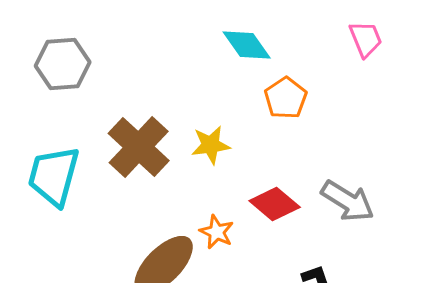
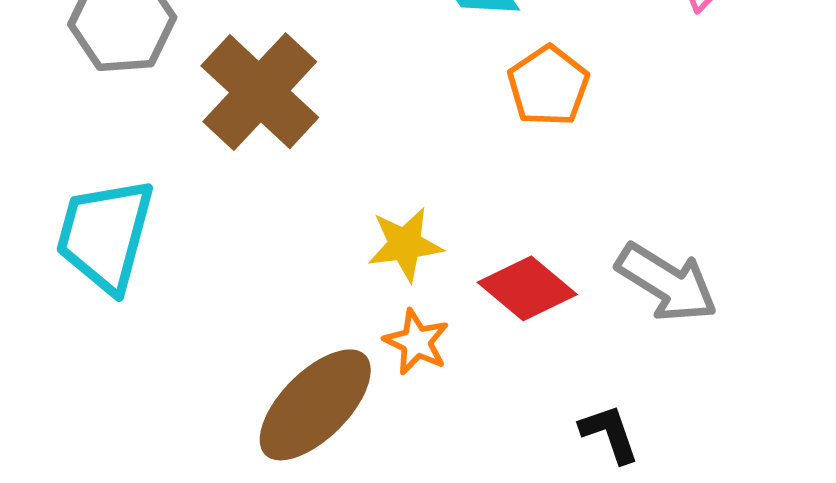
yellow star: (211, 145) -> (405, 244), moved
brown cross: (139, 147) -> (260, 92), moved

